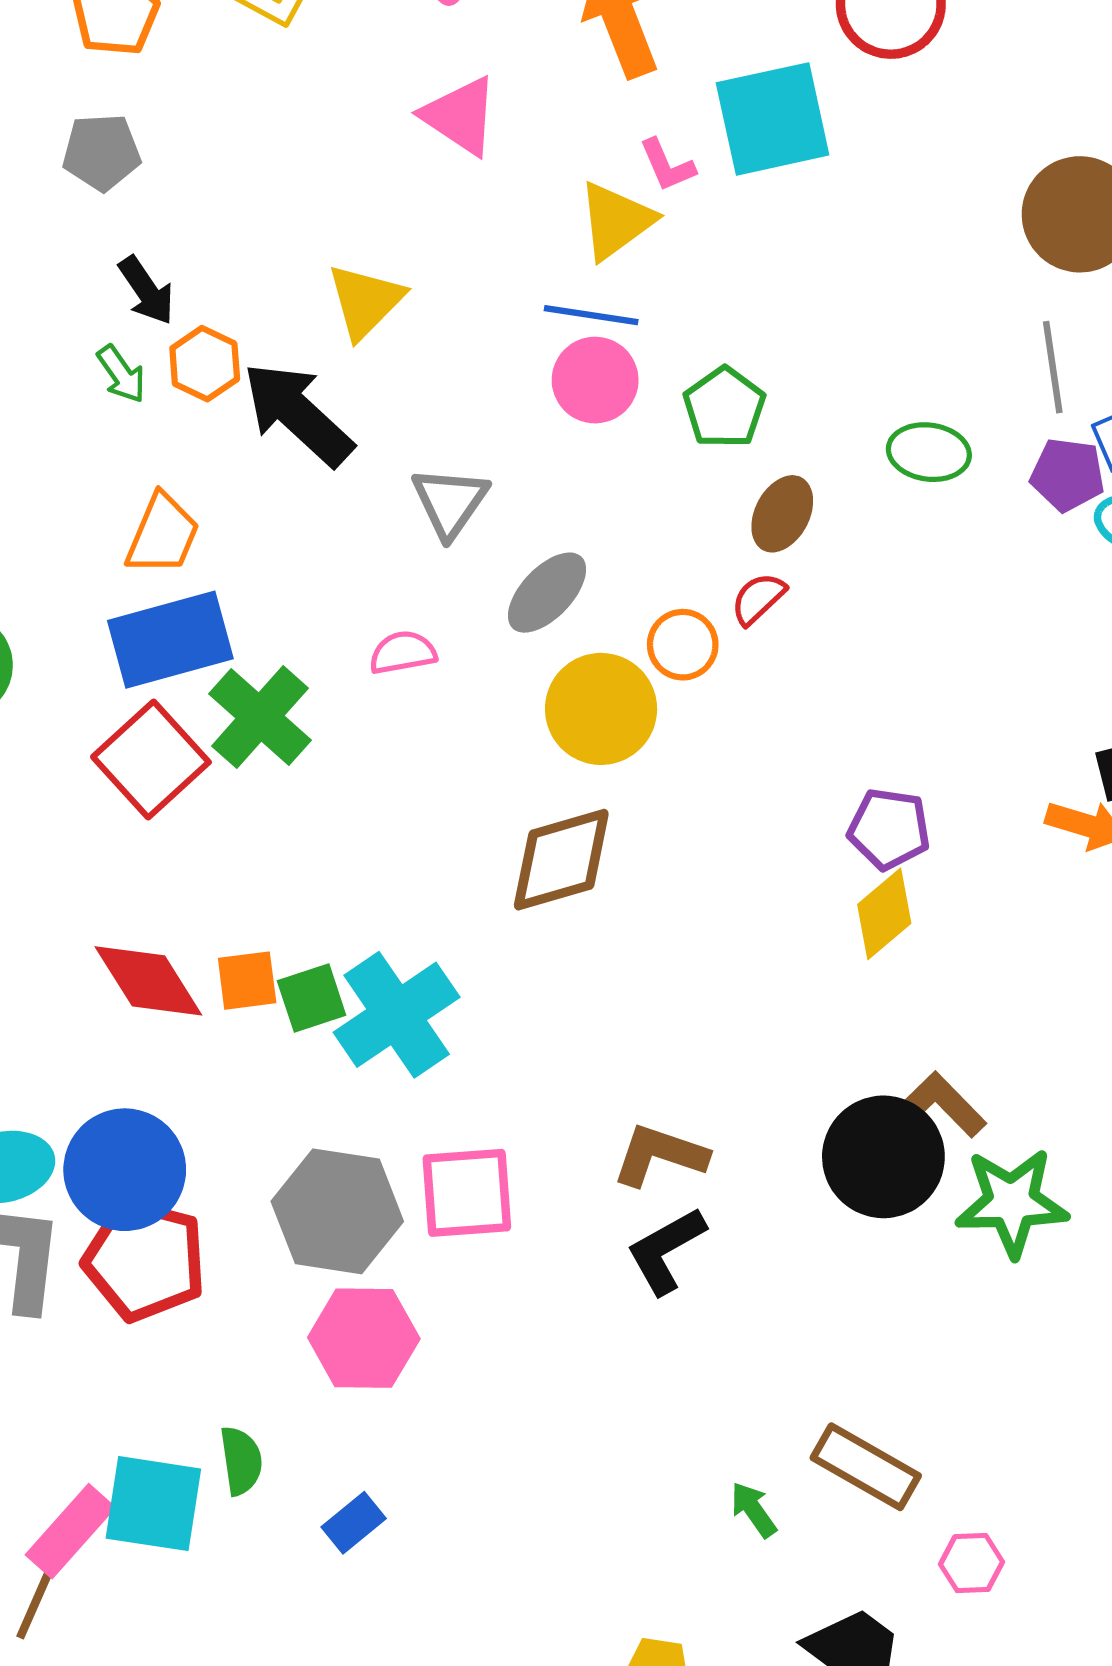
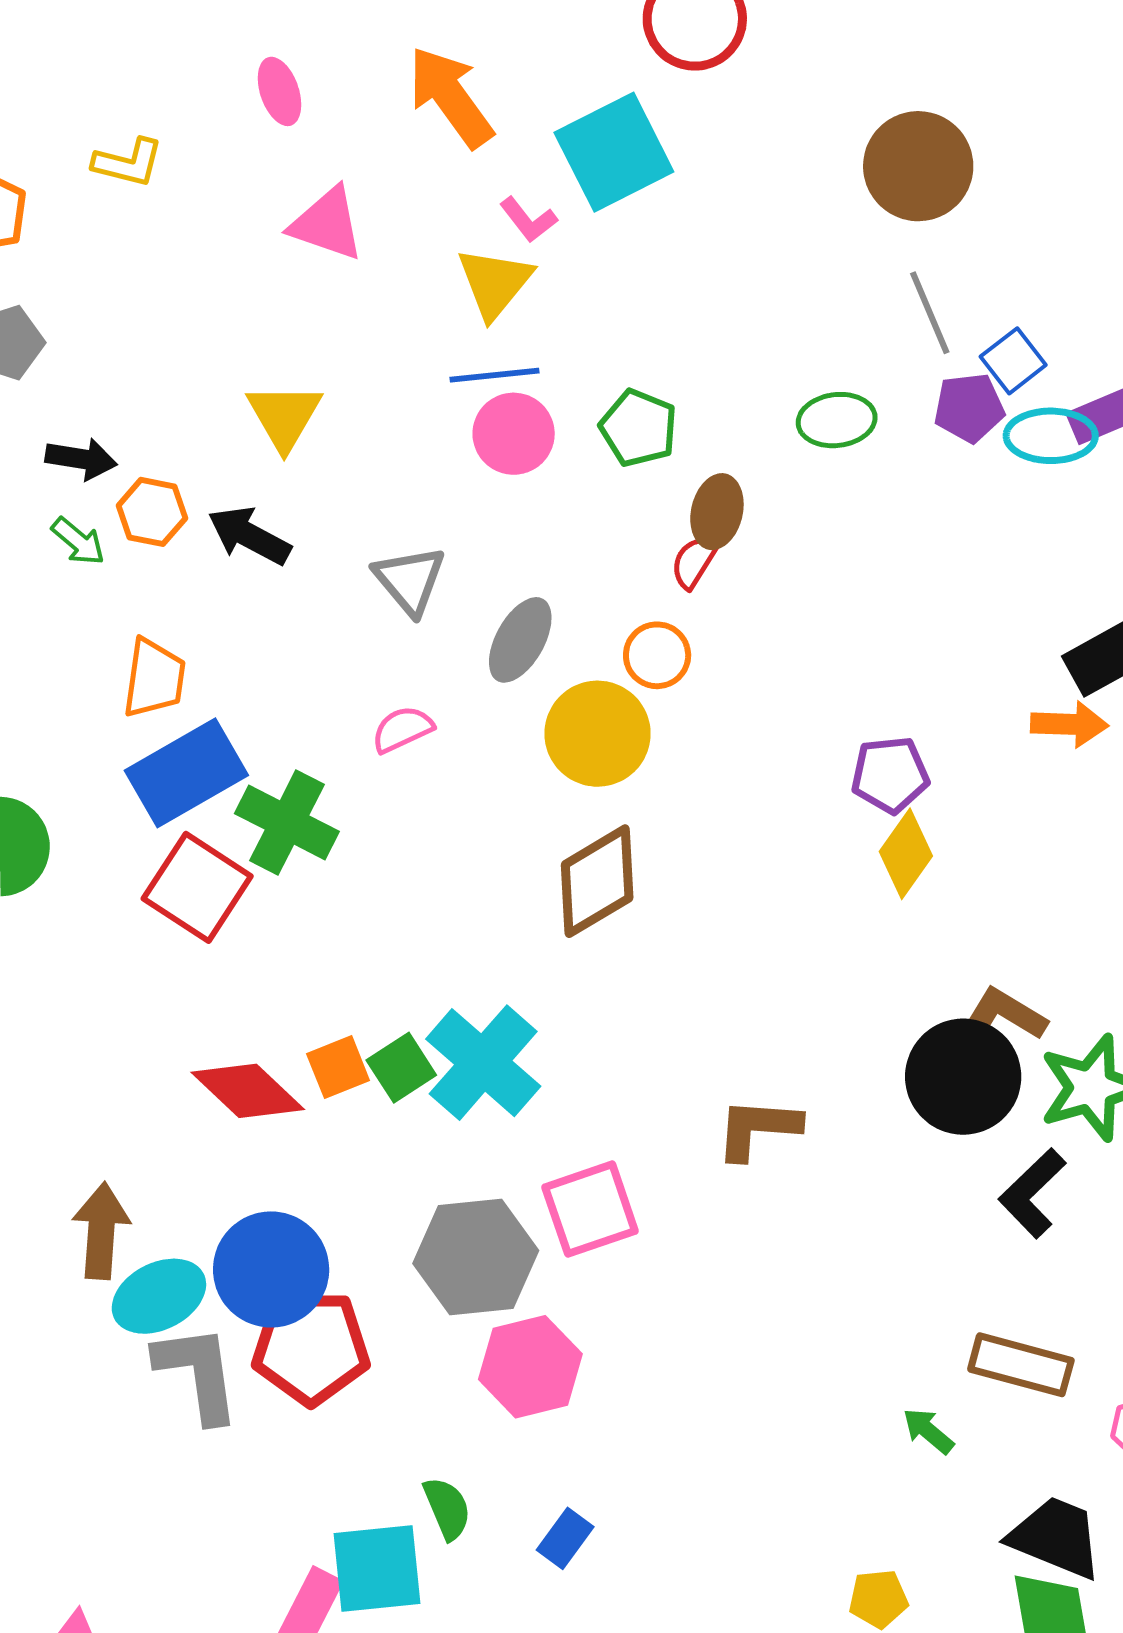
black arrow: (146, 290) -> (81, 459), turned -32
black arrow: (298, 414) -> (249, 536), size x0.7
red semicircle: (758, 599) -> (694, 562), moved
black L-shape: (666, 1250) -> (1032, 1193), moved

